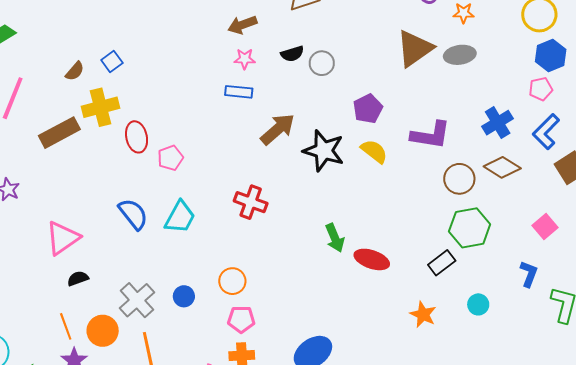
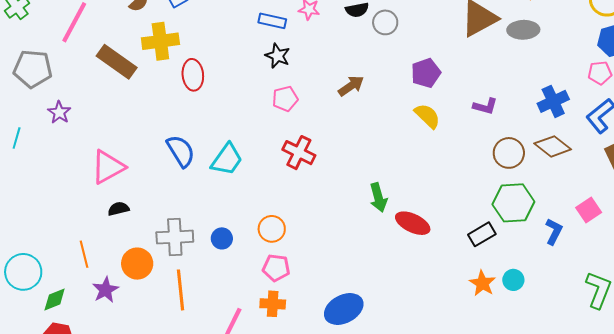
blue rectangle: (239, 92) -> (272, 21), moved
brown arrow: (278, 129) -> (351, 86), moved, size x0.7
brown rectangle: (59, 133) -> (117, 62), turned 57
purple L-shape: (431, 135) -> (485, 106), size x0.6
black star: (324, 151) -> (278, 56), moved, size x0.6
pink pentagon: (170, 158) -> (285, 99), moved
blue L-shape: (529, 274) -> (554, 231), moved
gray cross: (137, 300) -> (175, 237), turned 33
orange star: (423, 314) -> (482, 283), moved
orange line: (66, 326) -> (84, 254), moved

